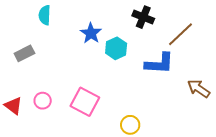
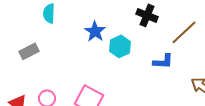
blue L-shape: (159, 63) -> (163, 61), size x0.7

